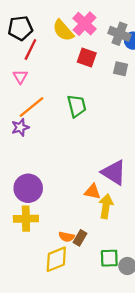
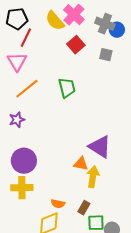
red square: (87, 57) -> (76, 45), turned 30
pink triangle: (20, 77) -> (17, 62), size x1.5
purple star: (20, 127) -> (17, 120), moved
brown rectangle: (80, 238) -> (84, 208), moved

